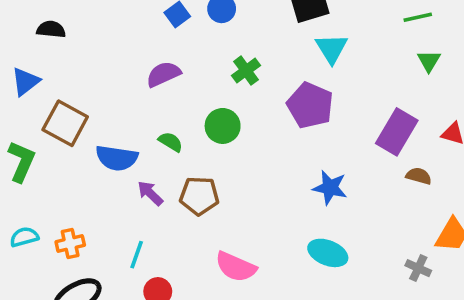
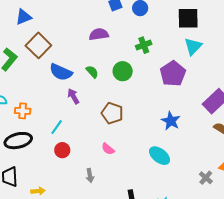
brown pentagon: (199, 196) -> (112, 113), moved
pink semicircle: (236, 267) -> (108, 149), size x0.6

